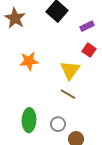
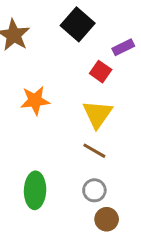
red square: (89, 50) -> (101, 72), moved
gray circle: (58, 124) -> (94, 190), moved

